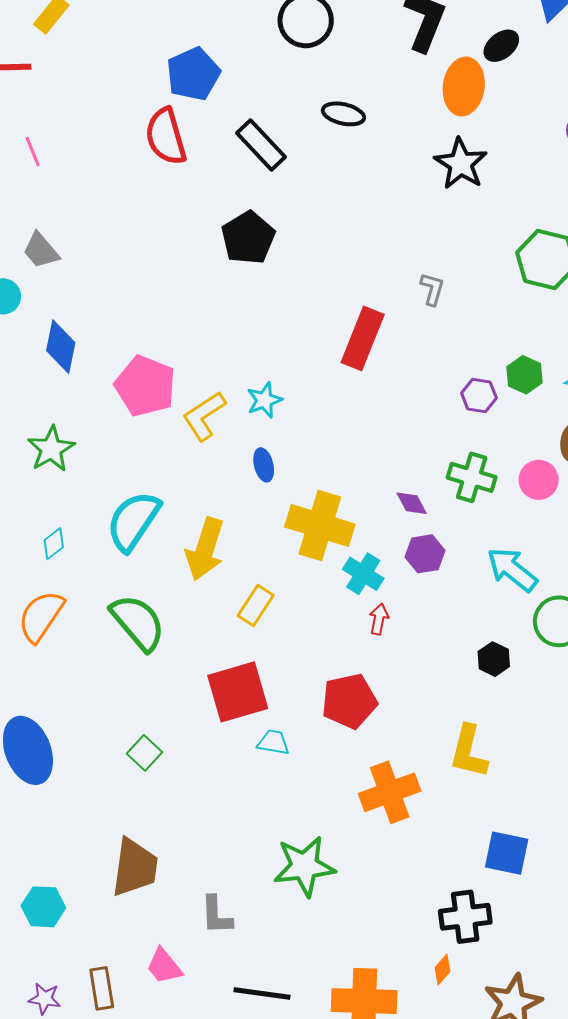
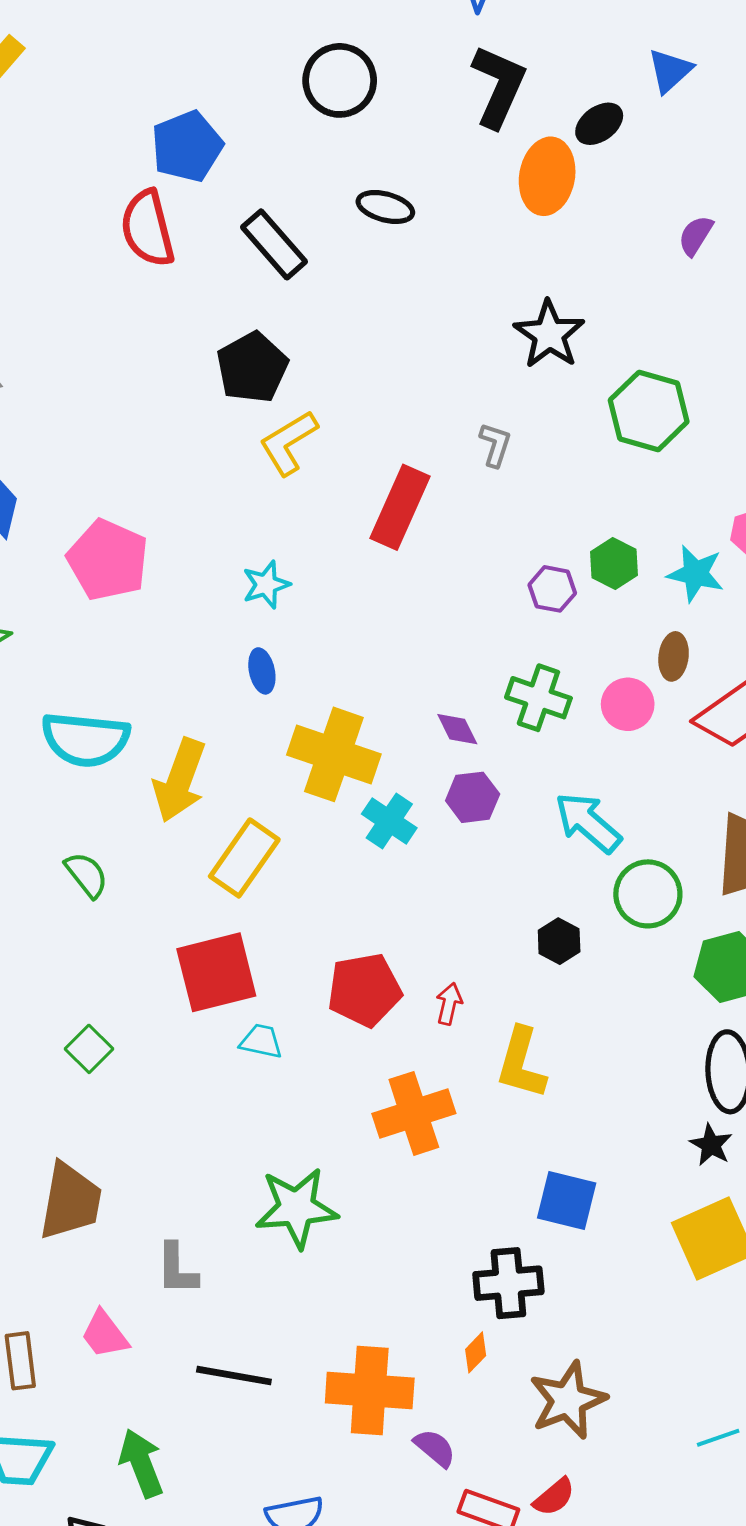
black star: (461, 164) -> (549, 334), moved
yellow L-shape: (204, 416) -> (288, 443), moved
cyan semicircle: (133, 521) -> (85, 739), turned -120
yellow rectangle: (256, 605) -> (244, 858), size x1.4
red arrow: (379, 619) -> (449, 1004), moved
green semicircle: (138, 622) -> (86, 875), size x0.6

